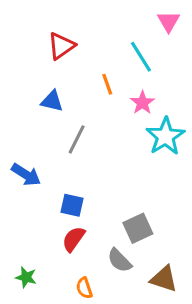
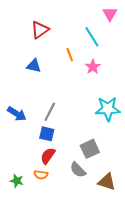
cyan star: (165, 136) -> (108, 109), moved, turned 30
gray line: (77, 139) -> (50, 112), moved
orange semicircle: (84, 288) -> (41, 175), moved, turned -64

